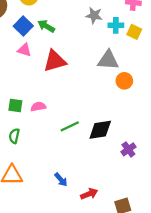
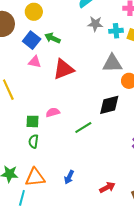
green square: (15, 105) -> (33, 121), moved
black diamond: (100, 130) -> (109, 105), moved
blue arrow: (61, 180) -> (69, 177), moved, turned 72

